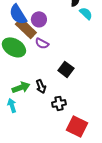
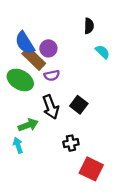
cyan semicircle: (86, 13) -> (102, 52), moved
purple semicircle: (42, 43) -> (52, 75), turned -40
black arrow: (41, 86) -> (51, 107), moved, size x1.5

